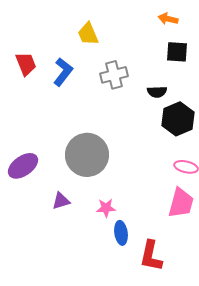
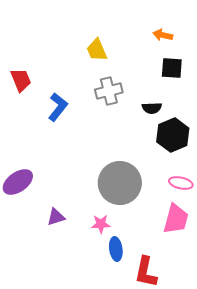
yellow trapezoid: (88, 34) -> (97, 50), moved
blue L-shape: (63, 72) -> (58, 107), moved
gray circle: (87, 155) -> (120, 183), moved

